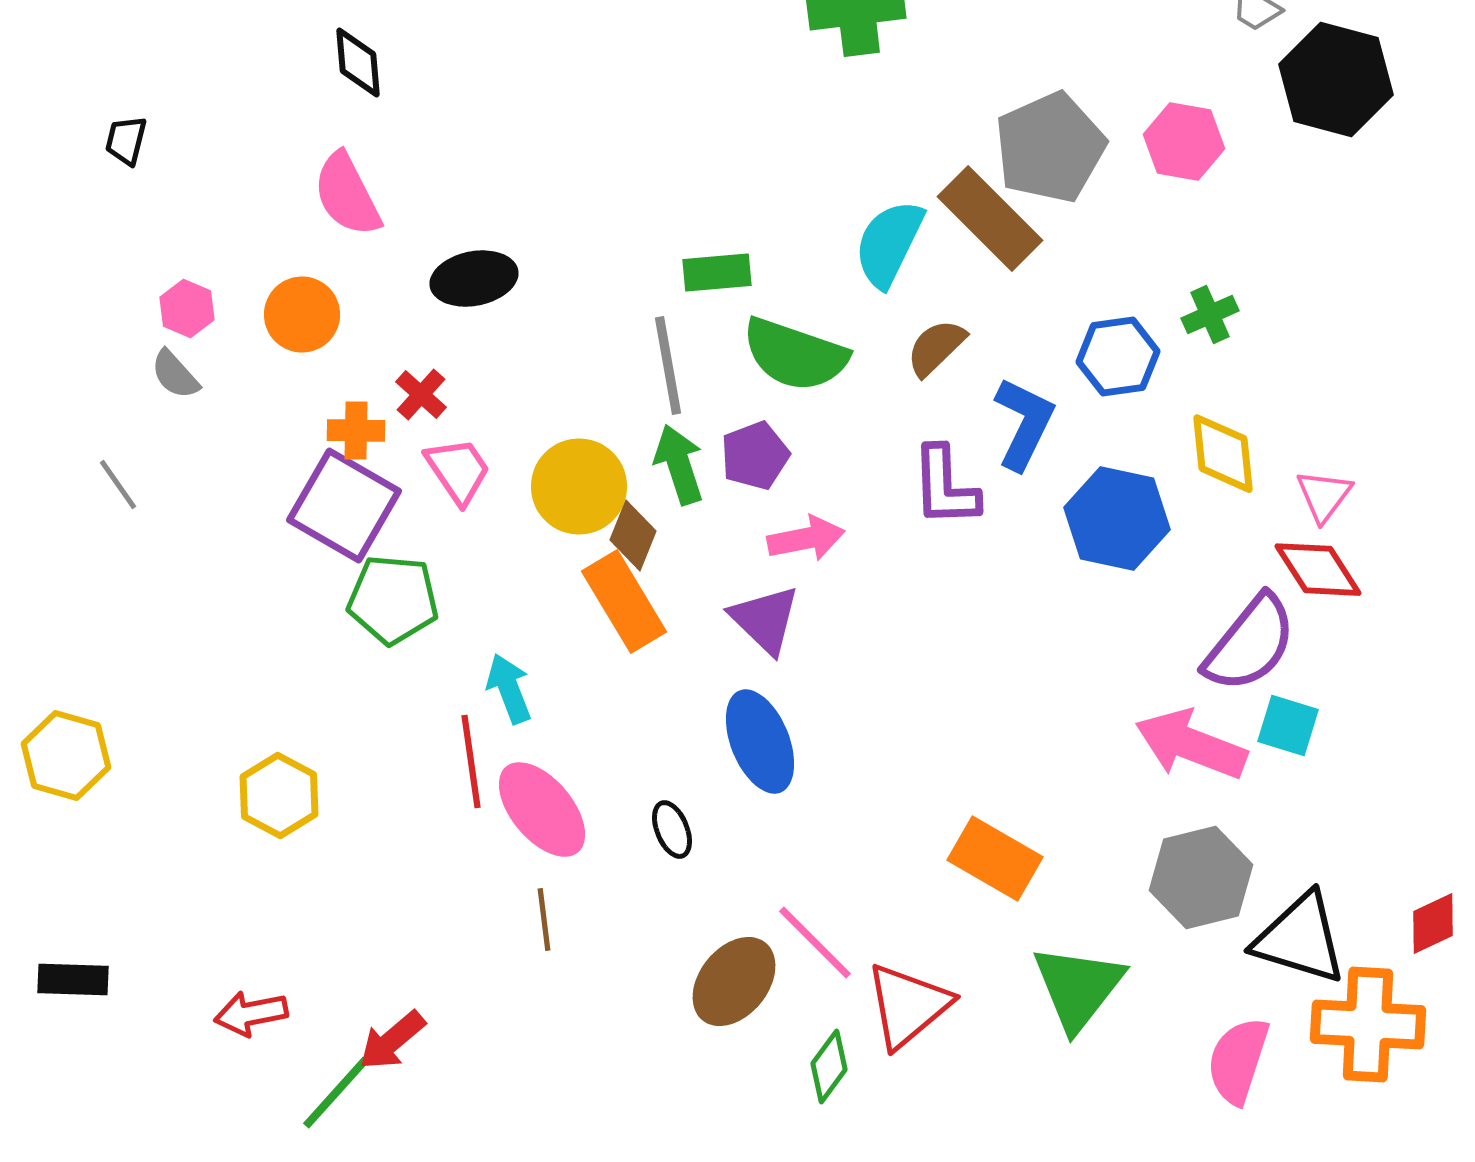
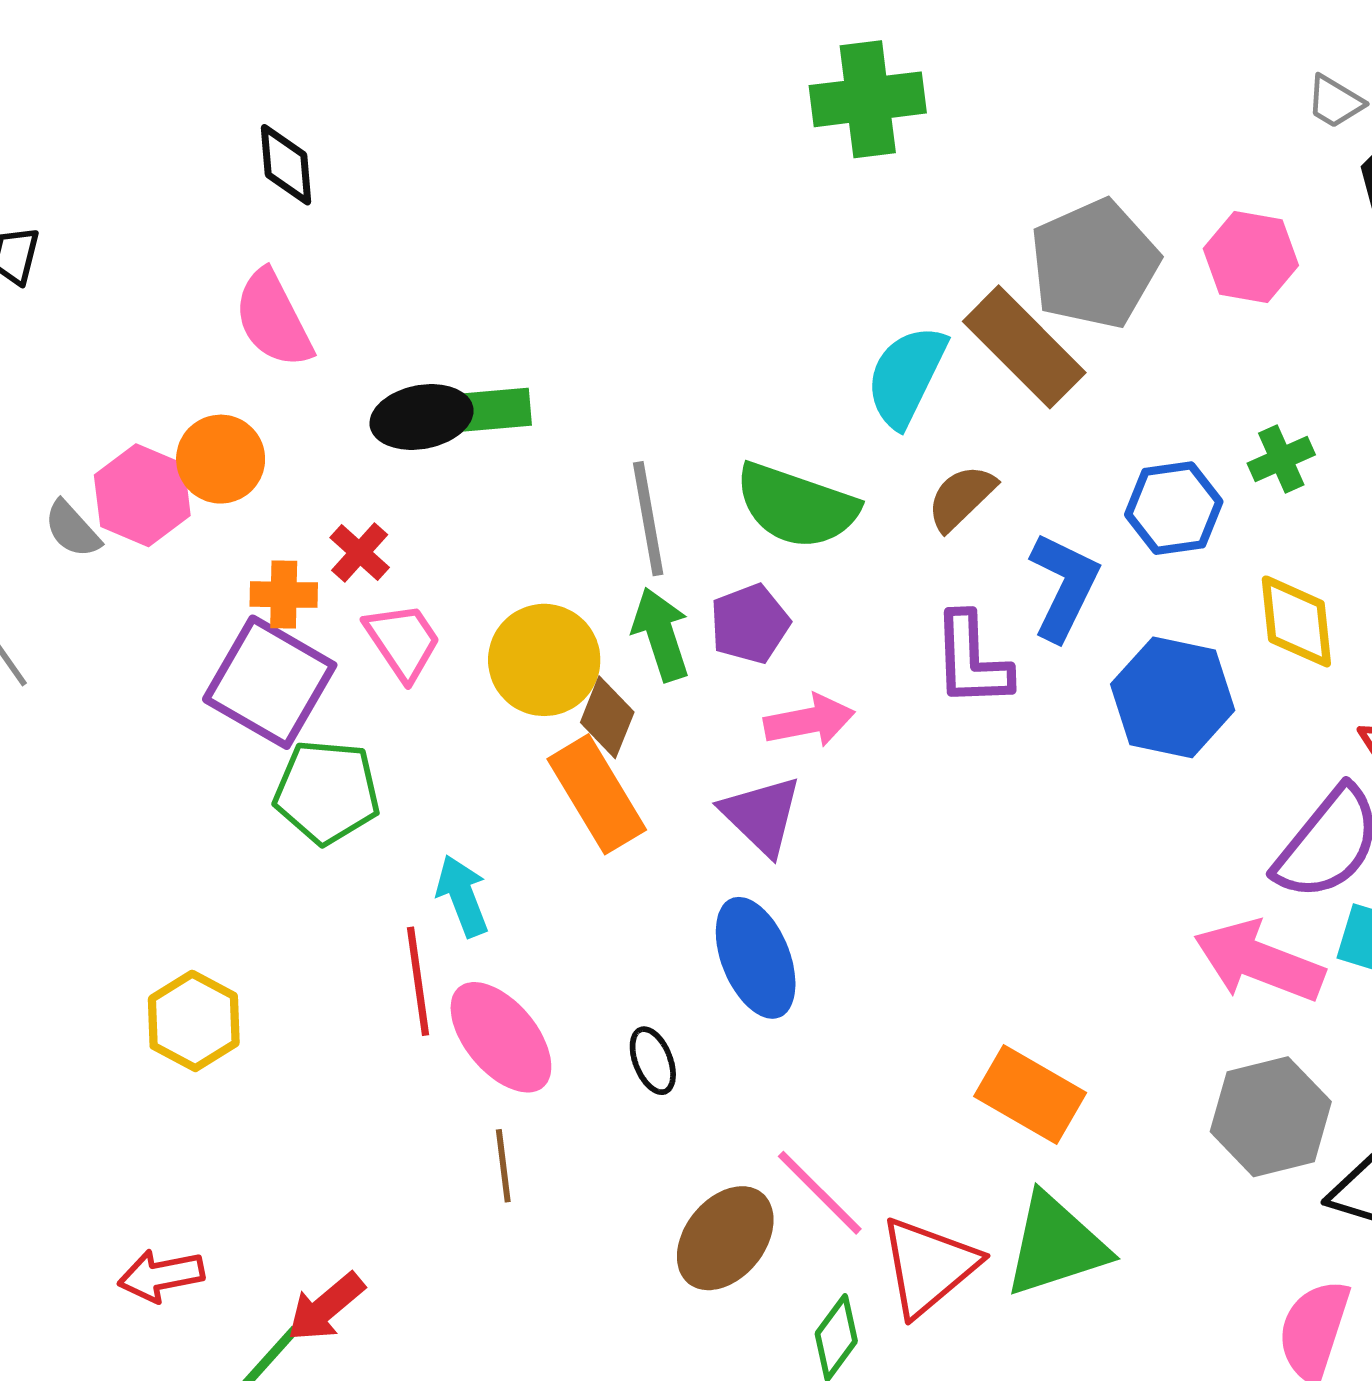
green rectangle: (717, 273) -> (492, 410), moved
pink hexagon: (187, 309) -> (142, 495), moved, size x1.5
green triangle: (1078, 988) -> (1056, 1245), moved, turned 34

